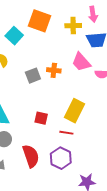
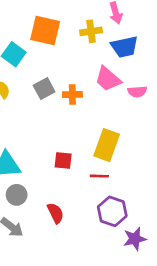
gray square: (33, 76) -> (44, 89), moved
red semicircle: (31, 156) -> (55, 213), size x0.7
purple hexagon: (61, 158) -> (112, 211), moved

